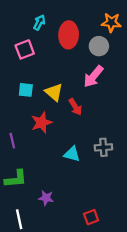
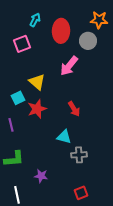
pink arrow: (93, 76) -> (69, 66), moved
cyan square: (26, 90) -> (18, 98), moved, turned -32
yellow triangle: (54, 92) -> (37, 82), moved
red arrow: (75, 107) -> (74, 109), moved
gray cross: (103, 147) -> (79, 155), moved

